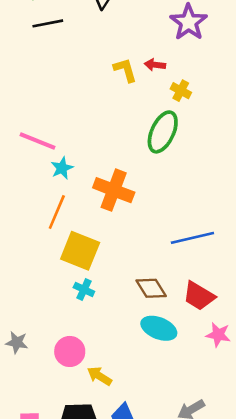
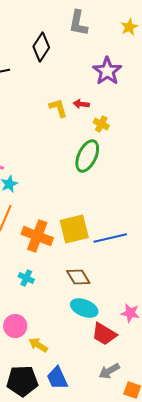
orange cross: (114, 190) -> (37, 236), moved
yellow square: (80, 251) -> (74, 229), moved, turned -36
red trapezoid: (199, 296) -> (104, 334), moved

